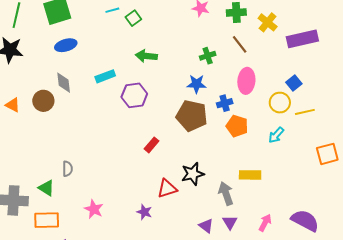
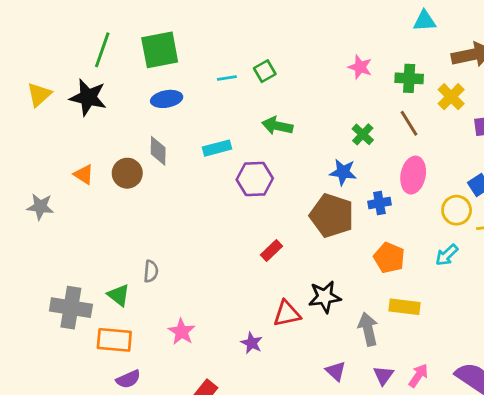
cyan line: (112, 10) -> (227, 78), moved
green cross: (208, 56) -> (363, 134), turned -35
orange pentagon: (237, 126) -> (389, 258), moved
purple triangle: (230, 222) -> (383, 375), moved

